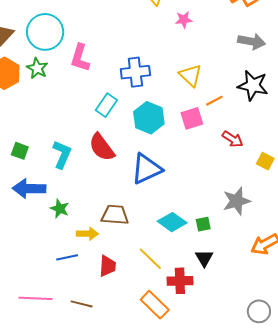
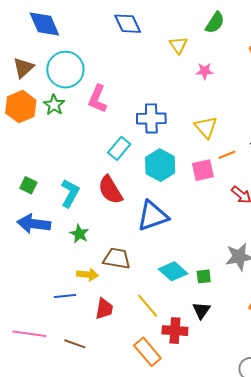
green star: (60, 209) -> (79, 234), moved

